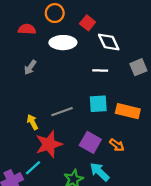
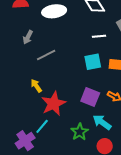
white line: (100, 70) -> (99, 36), moved
gray line: (62, 112) -> (46, 55), moved

